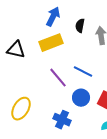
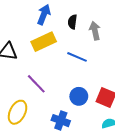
blue line: (83, 72) -> (77, 57), moved
purple line: (58, 78) -> (36, 84), moved

